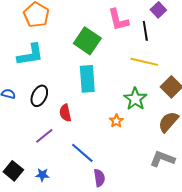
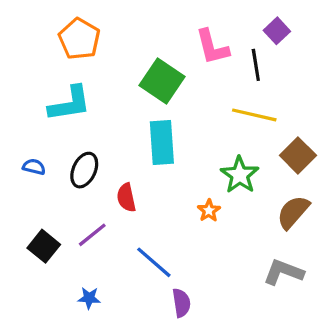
black square: (13, 171) -> (44, 246), moved

